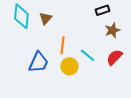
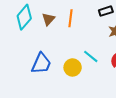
cyan diamond: (21, 16) -> (24, 17), turned 35
orange line: (62, 45) -> (71, 18), moved

